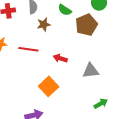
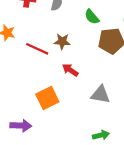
brown star: (44, 24) -> (62, 41), moved

